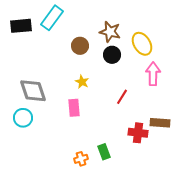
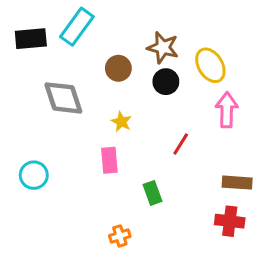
gray diamond: (33, 91) -> (63, 98), moved
red cross: (138, 133) -> (230, 221), moved
green rectangle: (104, 152) -> (153, 193), moved

